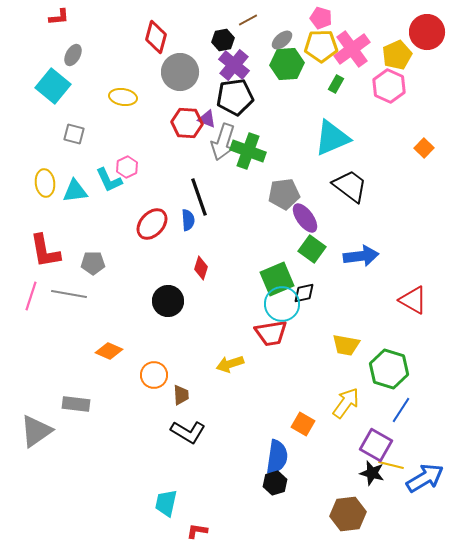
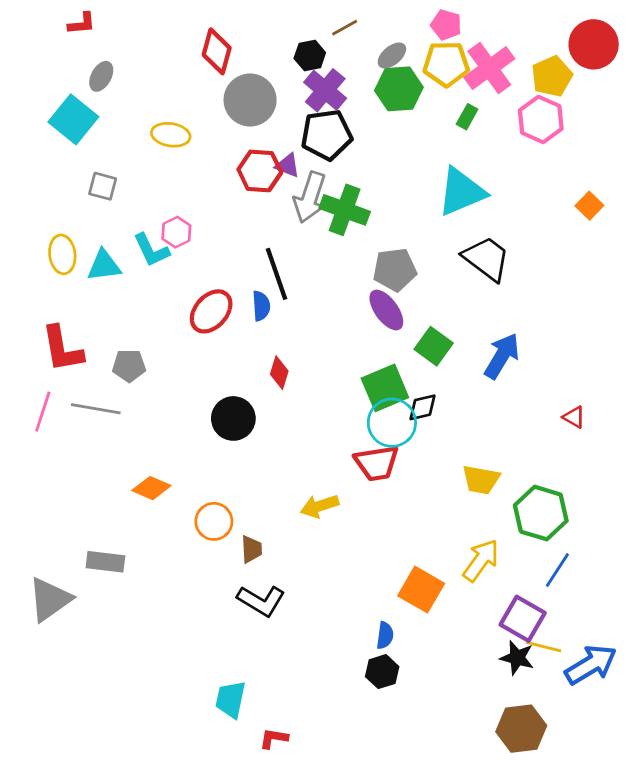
purple ellipse: (305, 218) -> (386, 310), moved
blue arrow: (361, 256) -> (502, 356), turned -52
red triangle: (413, 300) -> (574, 417), size x0.6
orange square: (303, 424) -> (421, 590), size x1.4
blue semicircle: (277, 457) -> (385, 635), size x0.6
brown hexagon: (348, 514) -> (521, 729), moved

